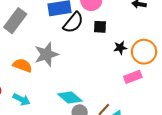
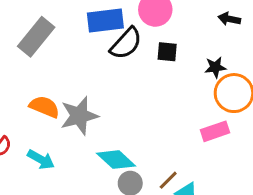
black star: (120, 48) -> (215, 67), moved
gray star: (46, 54) -> (79, 116), moved

